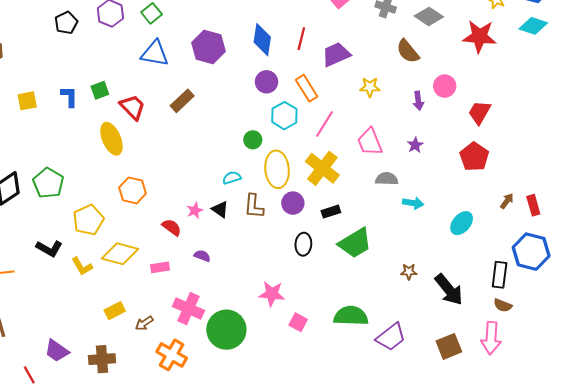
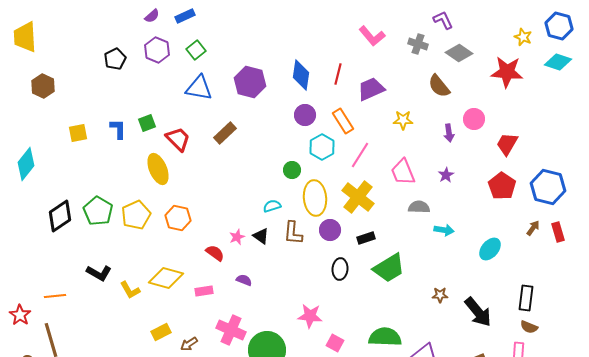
yellow pentagon: (88, 220) -> (136, 215), moved
blue hexagon: (531, 252) -> (548, 187), moved

